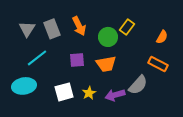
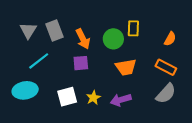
orange arrow: (79, 26) -> (83, 39), moved
yellow rectangle: (127, 27) -> (133, 28), turned -35
orange trapezoid: (106, 64) -> (126, 67), moved
gray semicircle: (138, 85) -> (166, 94), moved

